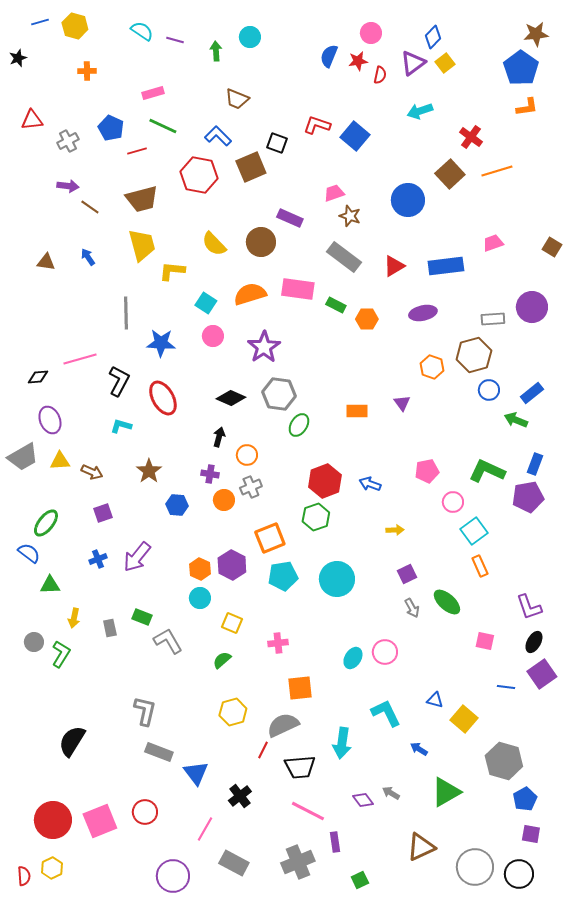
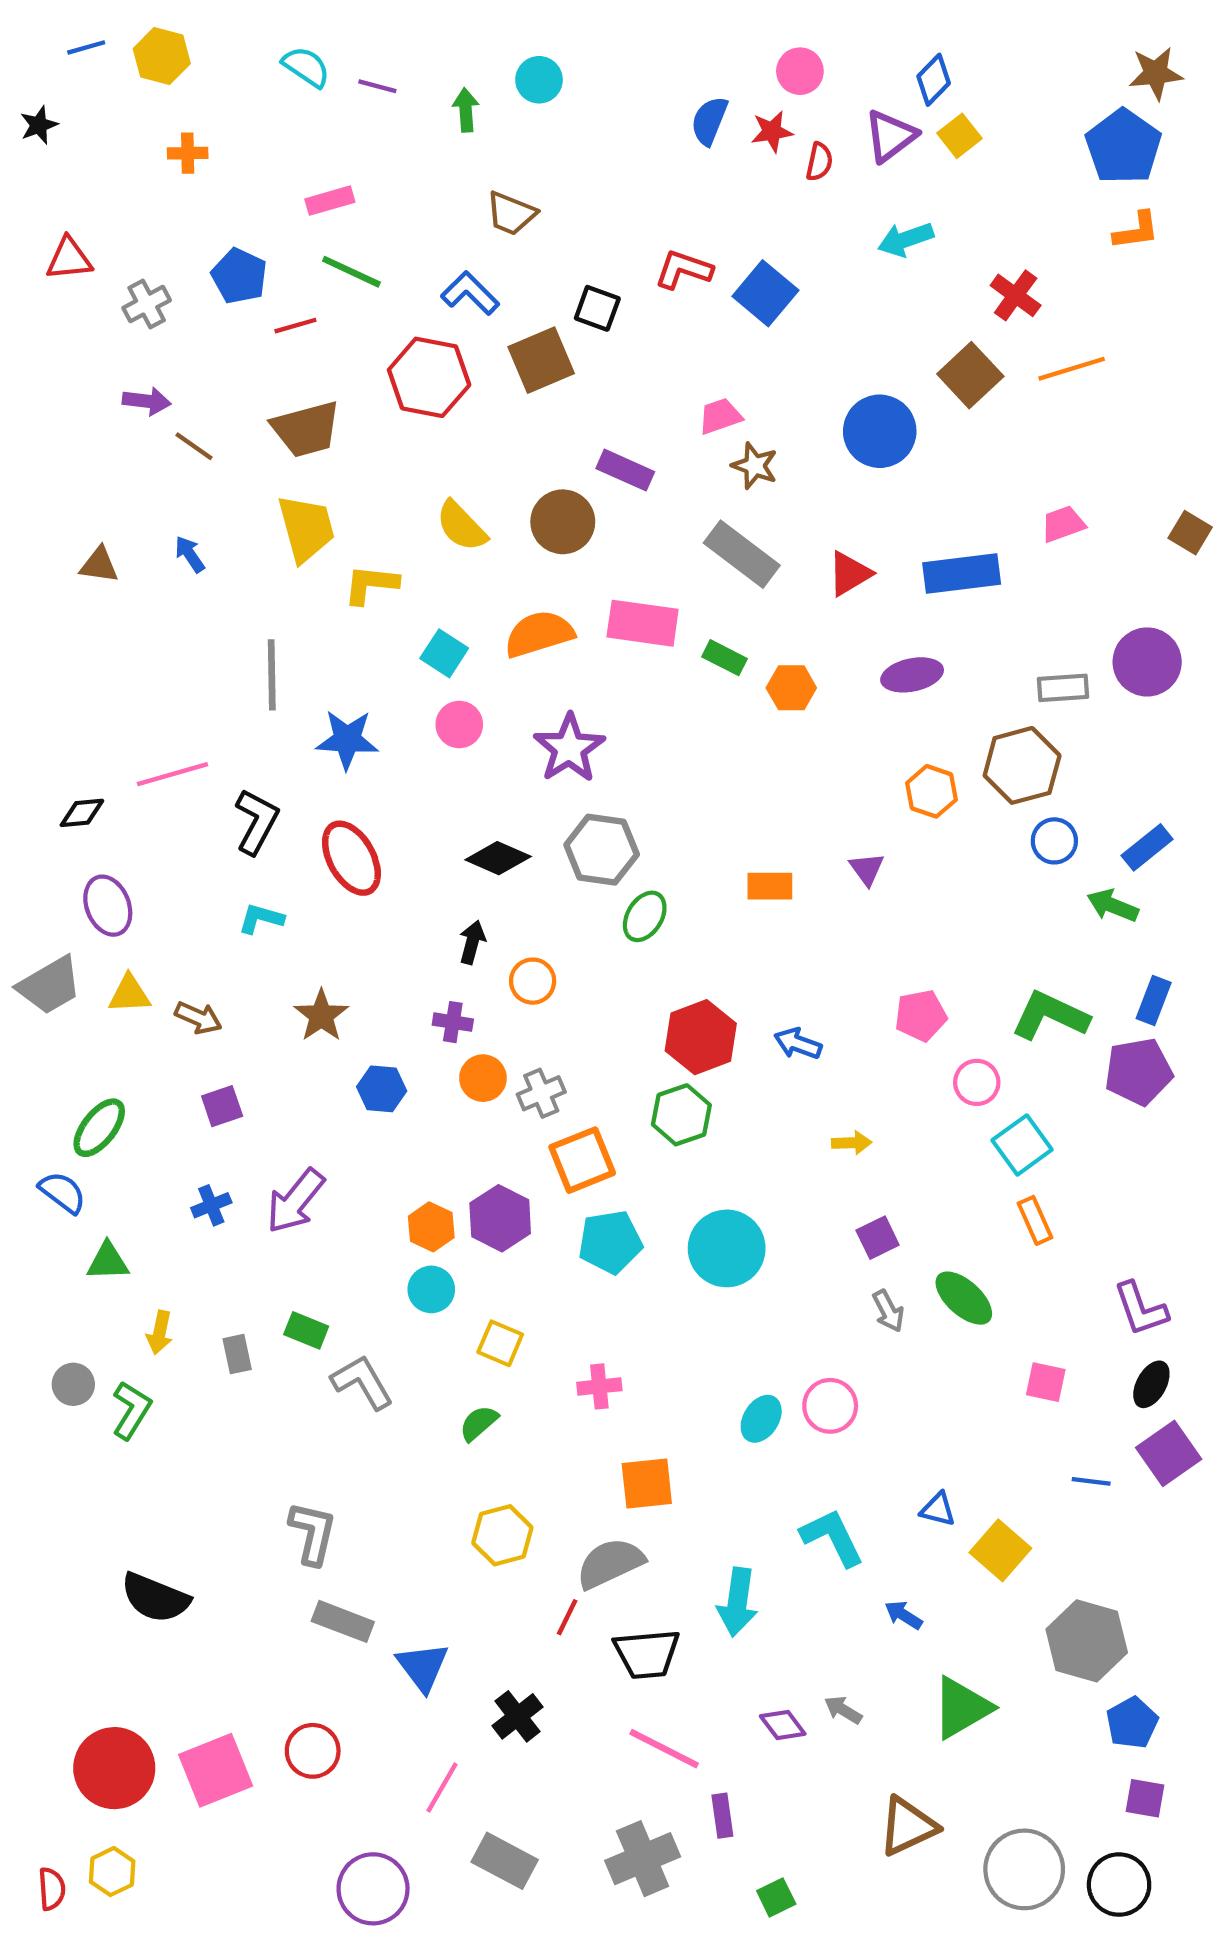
gray cross: (251, 487) -> (541, 1093), moved
black semicircle: (72, 741) -> (155, 1598), turned -100

